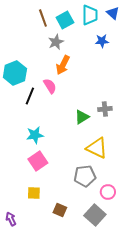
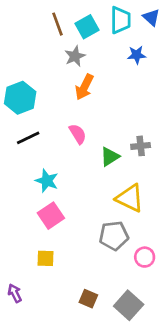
pink semicircle: (50, 86) -> (78, 134), moved
black line: (30, 96) -> (28, 138), moved, turned 42
cyan star: (35, 135) -> (47, 181), turned 30
brown square: (60, 210) -> (88, 299), moved
gray square: (95, 215) -> (129, 305), moved

